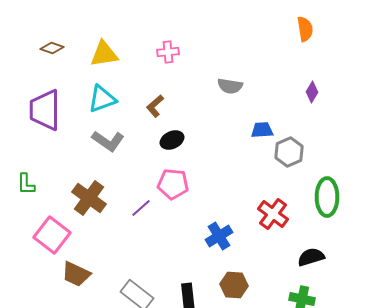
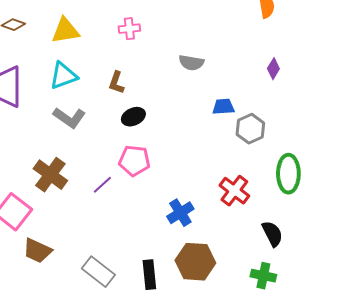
brown L-shape: (155, 106) -> (116, 83), turned -30
black semicircle: (311, 257) -> (272, 234), turned 80
brown hexagon: (234, 285) -> (195, 262), size x1.4

